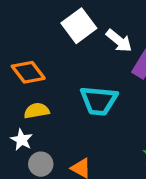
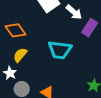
yellow semicircle: (37, 111) -> (20, 55), turned -42

